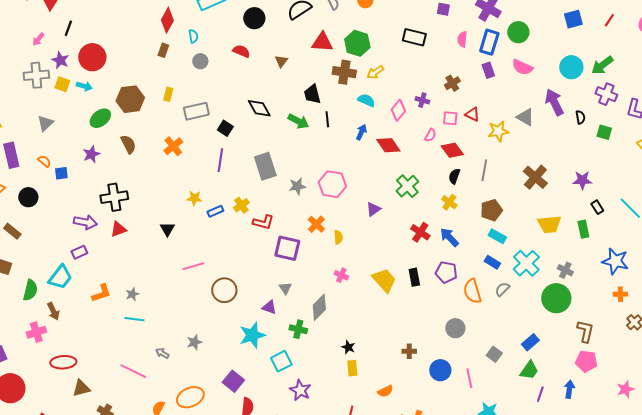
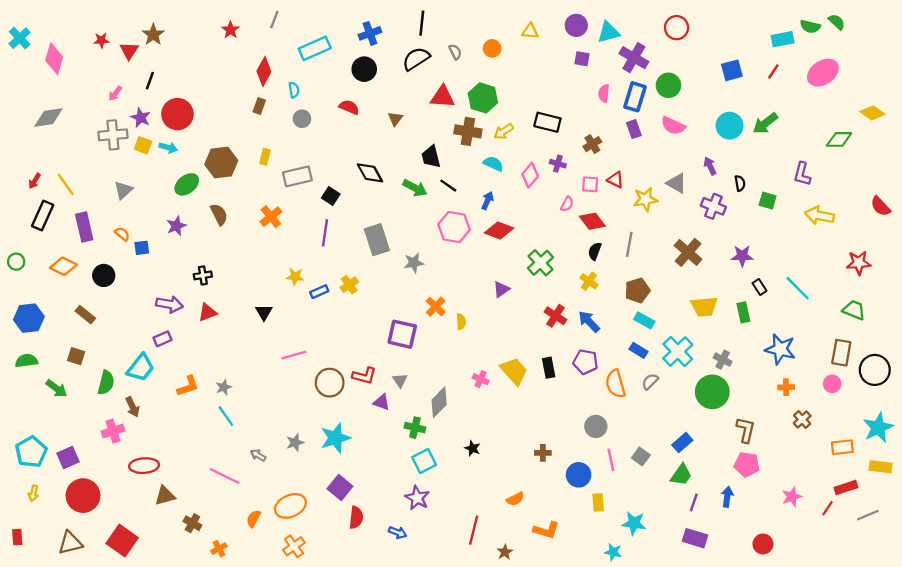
black rectangle: (414, 37) -> (547, 122), moved
purple cross: (606, 94) -> (713, 206), moved
purple arrow: (554, 102) -> (710, 166), size x0.6
black line: (327, 119) -> (448, 186), turned -49
red diamond: (388, 145) -> (499, 230), moved, turned -35
pink hexagon: (332, 184) -> (454, 227), moved
black cross: (114, 197) -> (203, 275), size x0.6
red L-shape: (263, 222) -> (364, 376), moved
pink cross: (341, 275) -> (481, 379), moved
cyan line: (134, 319) -> (226, 416), turned 48
cyan star: (252, 335) -> (335, 438), moved
cyan square: (281, 361) -> (424, 461), moved
yellow rectangle: (352, 368) -> (598, 502), moved
pink line: (469, 378) -> (611, 460), moved

